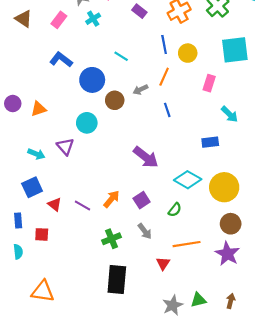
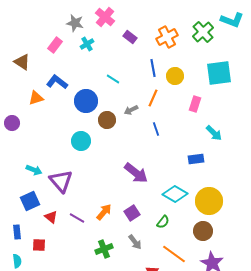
brown triangle: (23, 19) -> (22, 62), moved
orange triangle: (38, 109) -> (36, 98), moved
purple triangle: (65, 146) -> (61, 181), moved, size x1.4
brown circle: (231, 224) -> (203, 231), moved
orange line: (187, 244) -> (174, 254), turned 45

